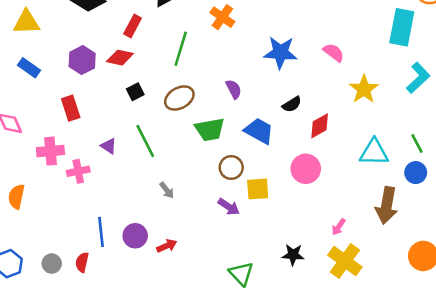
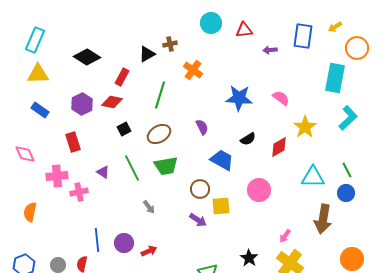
red diamond: (320, 126) -> (279, 147), moved
green trapezoid: (210, 130) -> (166, 166), moved
black star: (293, 255) -> (249, 258), turned 30

